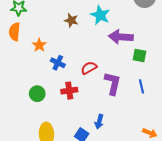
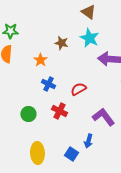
orange star: (39, 45) -> (40, 60), moved
purple L-shape: (113, 83) -> (103, 117), moved, turned -50
red cross: (69, 91) -> (59, 111), turned 35

